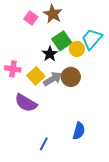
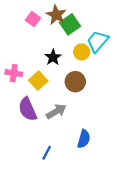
green square: (62, 41) -> (70, 24), moved
gray arrow: (53, 79) -> (56, 111), moved
purple semicircle: (26, 103) -> (28, 109), turned 35

